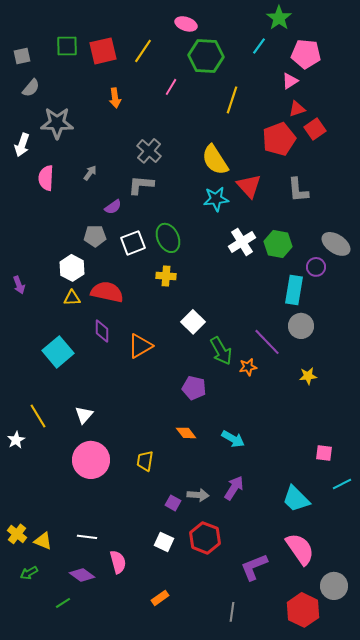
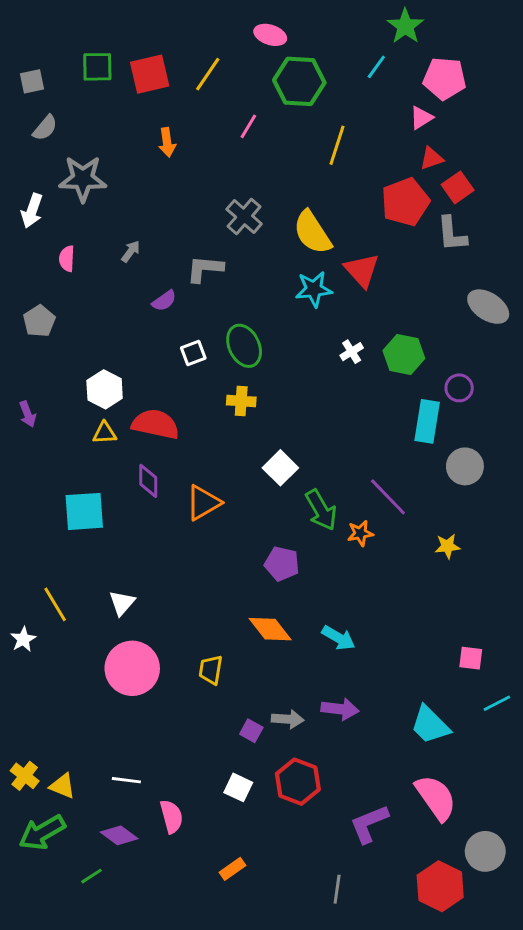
gray cross: (149, 151) -> (244, 216), moved
pink semicircle: (46, 178) -> (67, 259), size x0.7
gray L-shape: (298, 190) -> (452, 234), moved
gray pentagon: (95, 236) -> (39, 321), moved, turned -30
white cross: (242, 242) -> (352, 352), size x0.6
white square: (133, 243) -> (193, 353), size x0.7
gray ellipse: (336, 244) -> (488, 307), moved
gray circle: (301, 326) -> (465, 466), moved
cyan square: (58, 352) -> (84, 511), turned 36
orange diamond: (186, 433) -> (270, 629), size x1.4
purple arrow: (234, 488) -> (340, 709), turned 65
green arrow: (29, 573) -> (42, 833), size x1.8

